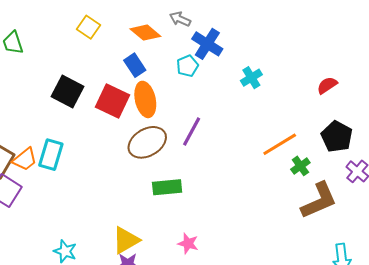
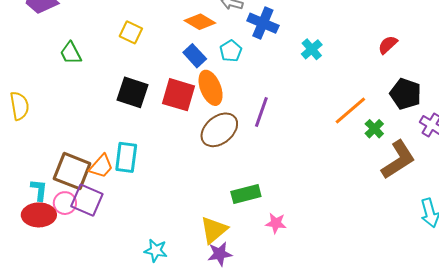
yellow square: (88, 27) -> (131, 32), moved
cyan pentagon: (187, 66) -> (231, 51), moved
green rectangle: (167, 187) -> (246, 194), moved

